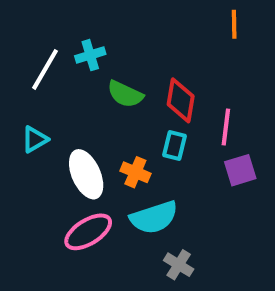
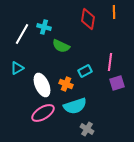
cyan cross: (90, 55) -> (44, 27), turned 32
red diamond: (181, 100) -> (88, 19), moved
cyan rectangle: (175, 146) -> (85, 71), turned 48

